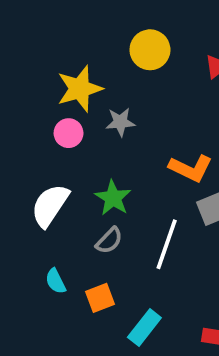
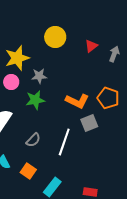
green star: (113, 198) -> (35, 100), moved, turned 30
orange square: (100, 298) -> (28, 171), turned -35

